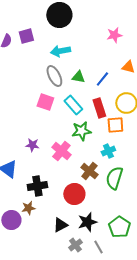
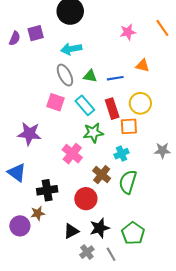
blue line: (102, 79) -> (115, 78), turned 42
purple star: (32, 145) -> (29, 134), moved, size x1.6

